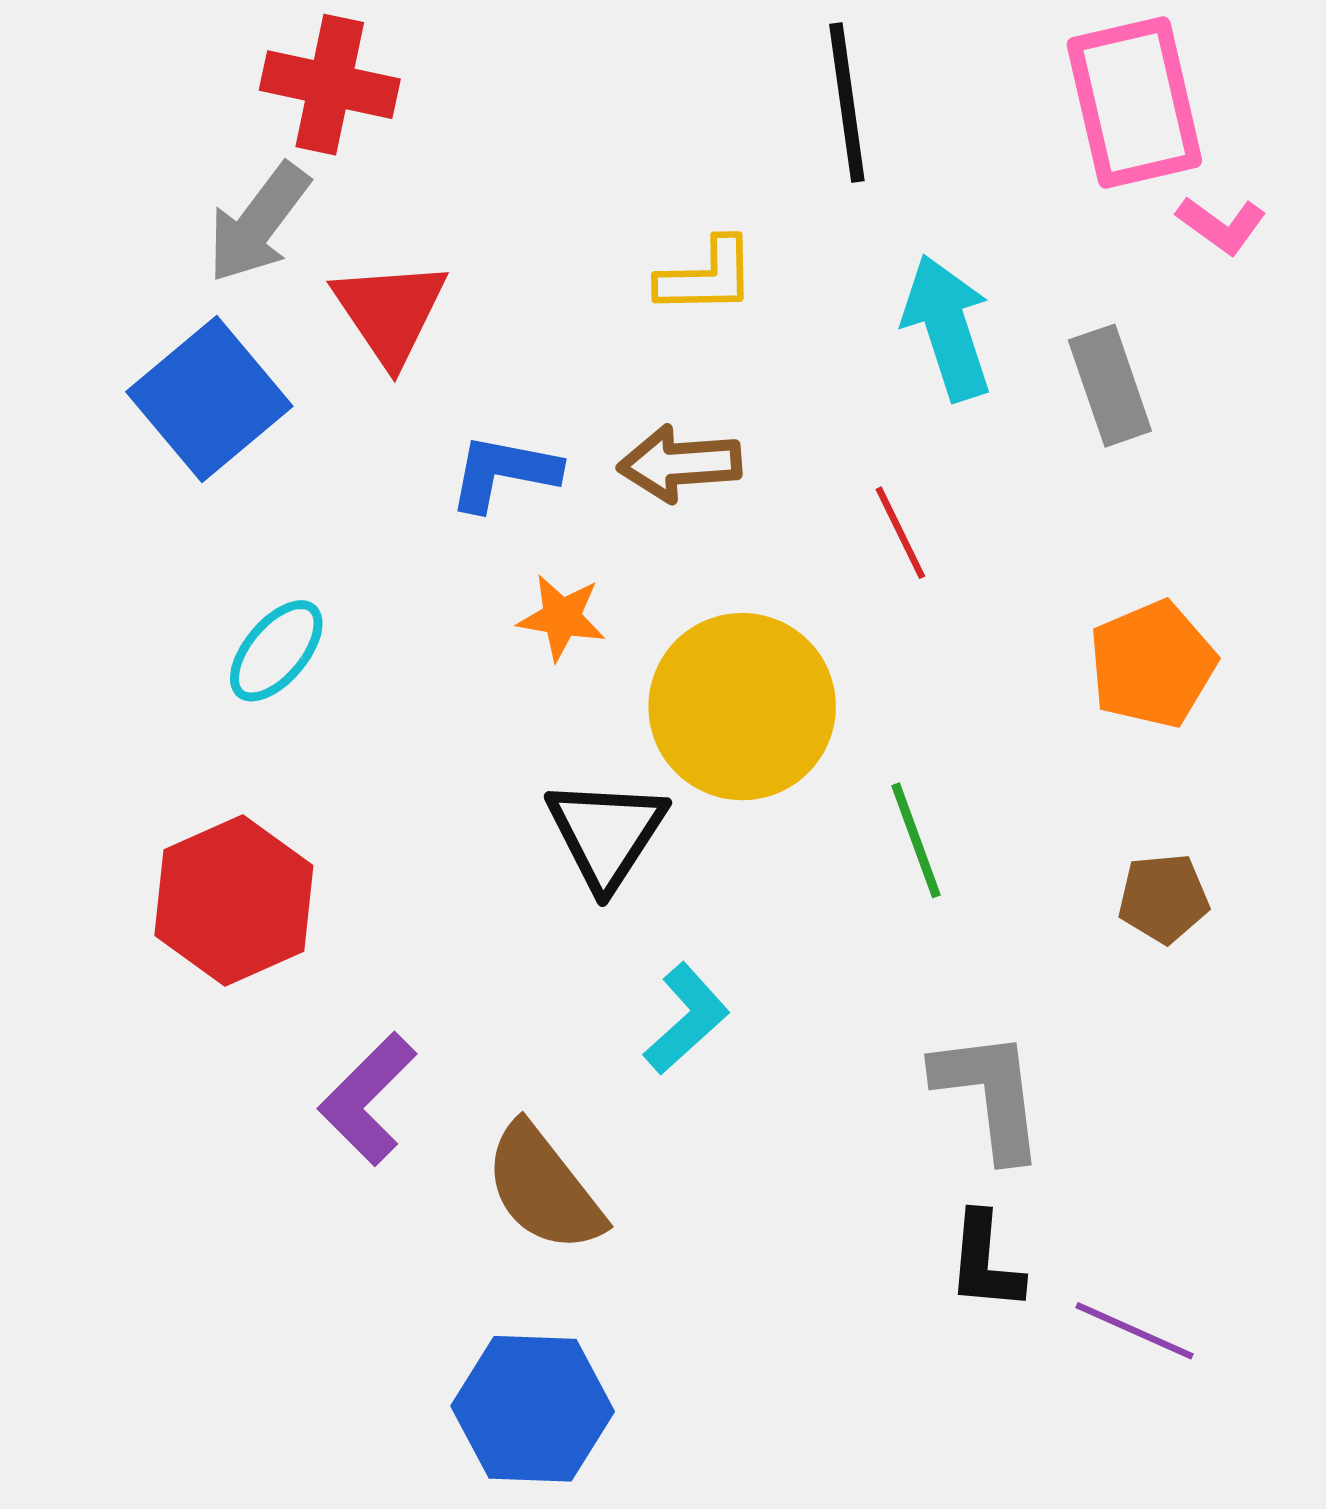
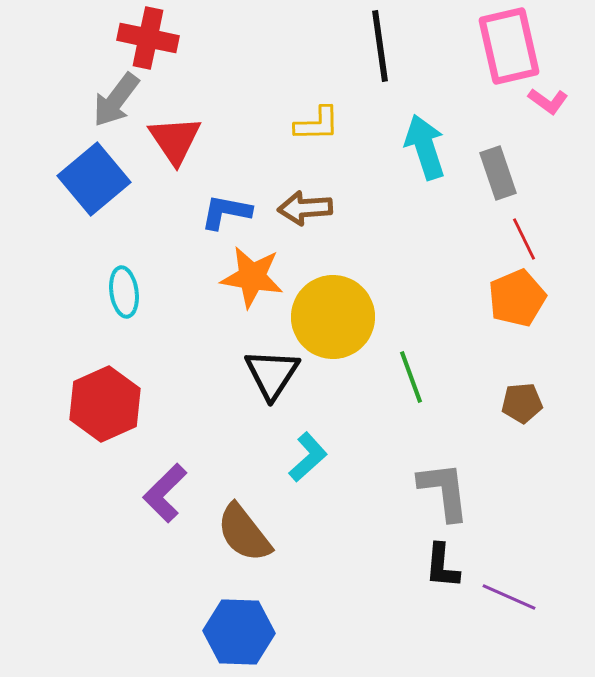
red line: (900, 533) -> (524, 239), moved
orange star: (562, 617) -> (252, 277), size x1.6
cyan ellipse: (276, 651) -> (124, 292), turned -48

